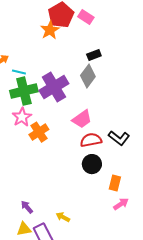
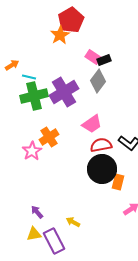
pink rectangle: (86, 17) -> (93, 57), moved
pink star: (22, 117) -> (32, 151), moved
black circle: (92, 164) -> (102, 169), size x1.5
orange rectangle: (115, 183) -> (118, 182), moved

